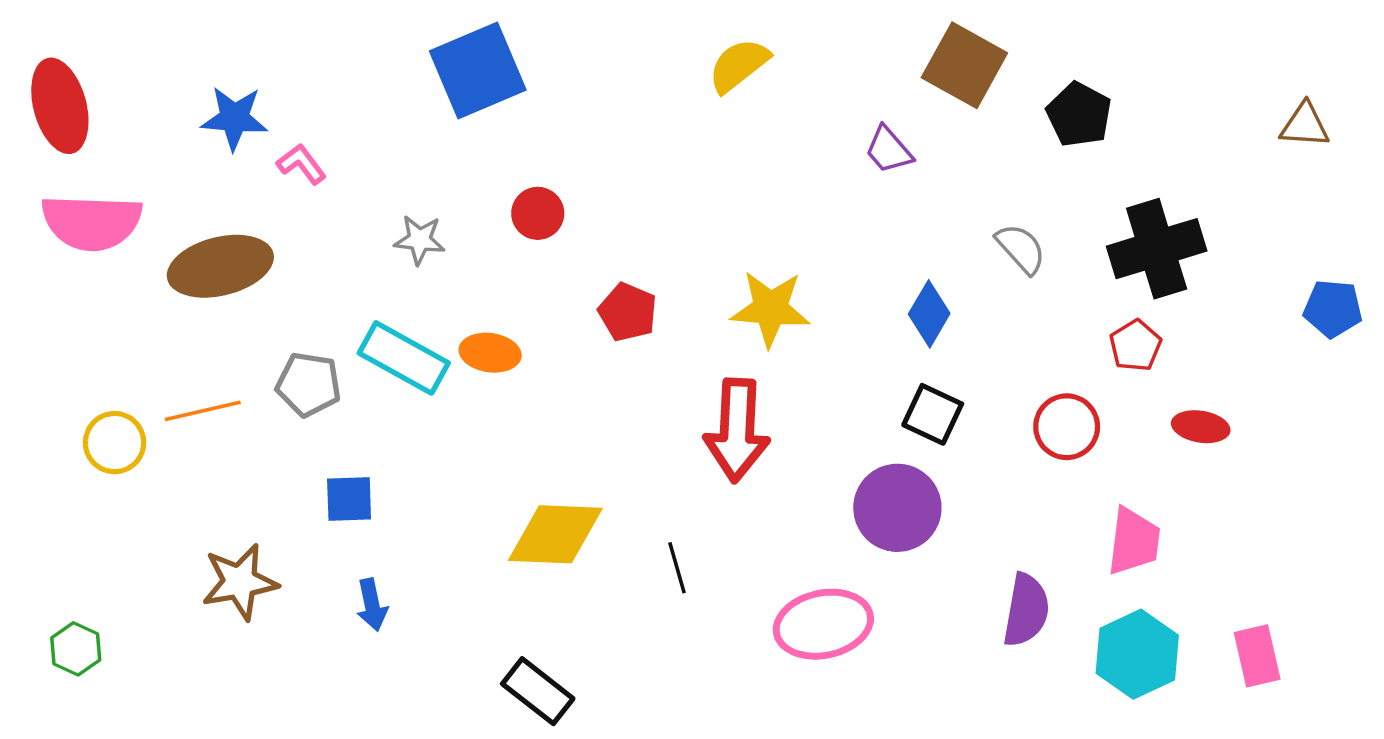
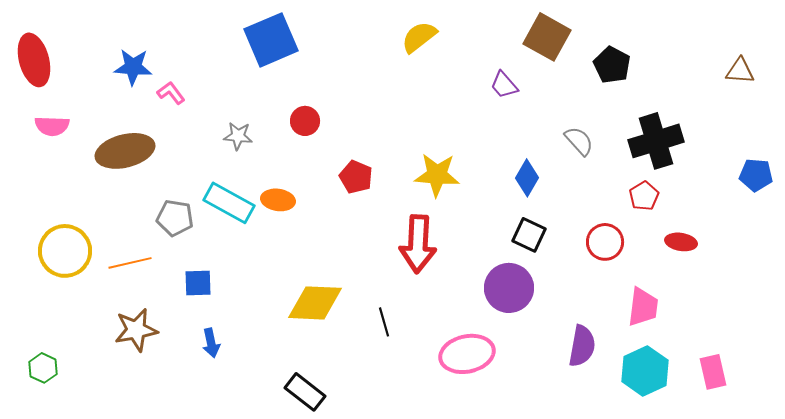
pink semicircle: (92, 222) -> (52, 126), size x0.6
orange line: (203, 411) -> (130, 263), moved
yellow circle: (115, 443) -> (65, 251), size x1.5

